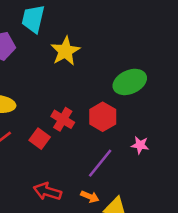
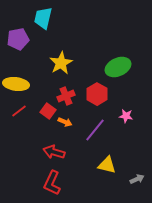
yellow star: (65, 51) -> (61, 63), moved
red cross: (63, 119) -> (66, 96), turned 36
orange arrow: (90, 197) -> (65, 122), moved

